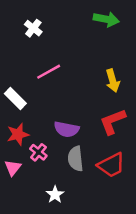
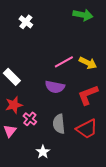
pink line: (49, 72) -> (64, 62), moved
yellow arrow: (113, 81) -> (88, 63), turned -48
purple semicircle: (67, 129) -> (55, 87), moved

